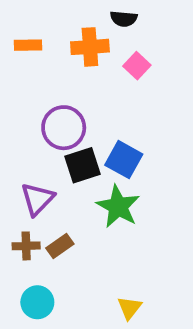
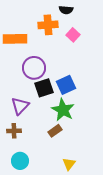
orange rectangle: (28, 45) -> (15, 39), moved, size x1.6
blue square: (124, 160) -> (66, 85), turned 36
brown rectangle: (60, 246) -> (55, 131), moved

